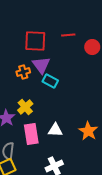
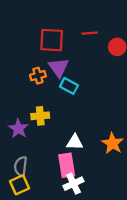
yellow cross: (25, 107) -> (40, 116), turned 35
pink rectangle: (31, 134) -> (67, 165), moved

